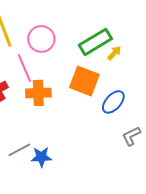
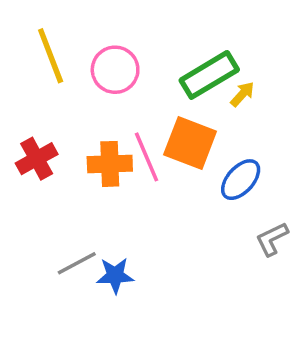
pink line: (24, 68) -> (146, 157), moved

